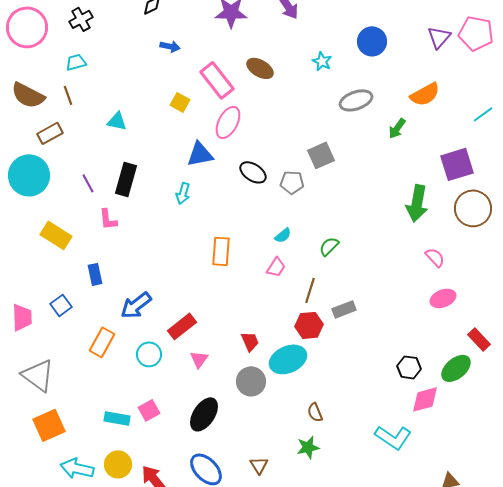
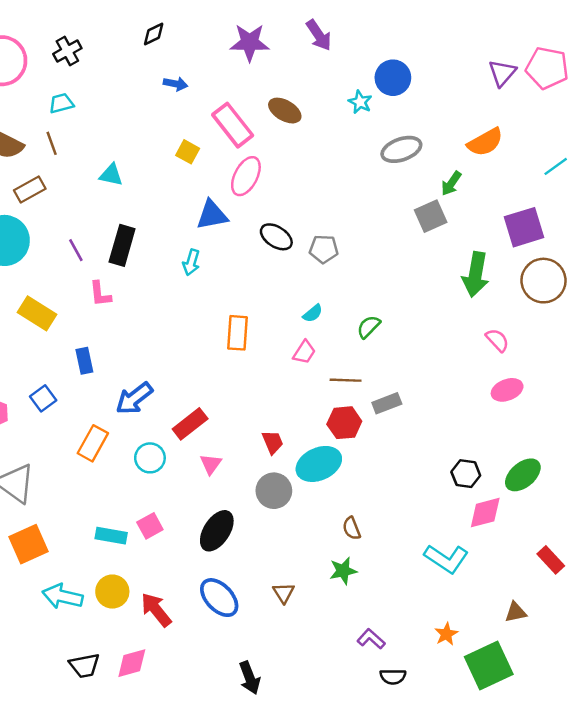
blue circle: (372, 41) -> (393, 78), moved
gray square: (321, 155) -> (431, 216), moved
brown line: (310, 290) -> (346, 380), turned 75
red rectangle: (479, 339) -> (551, 560), moved

